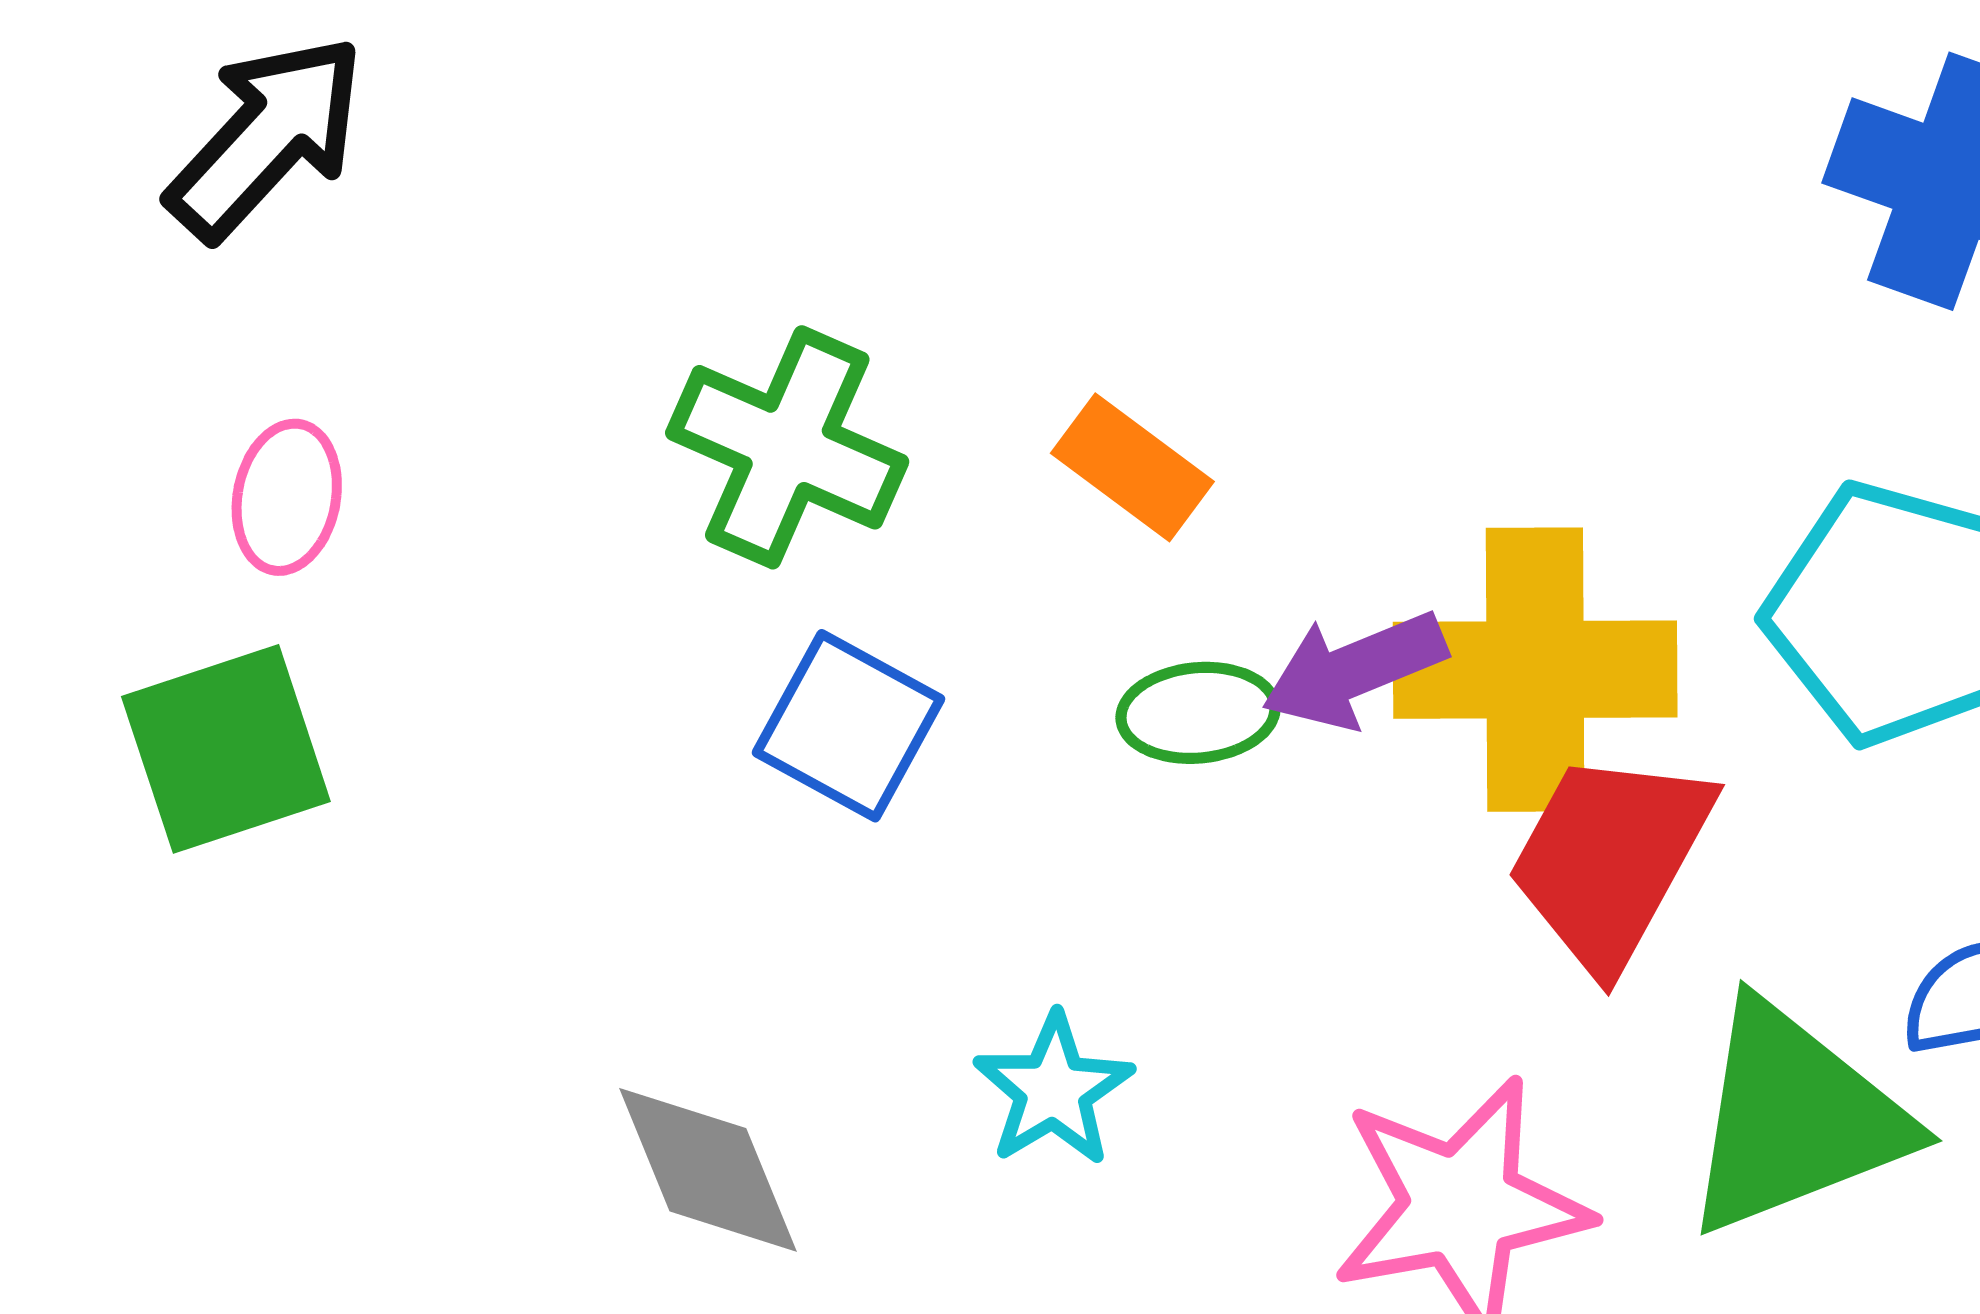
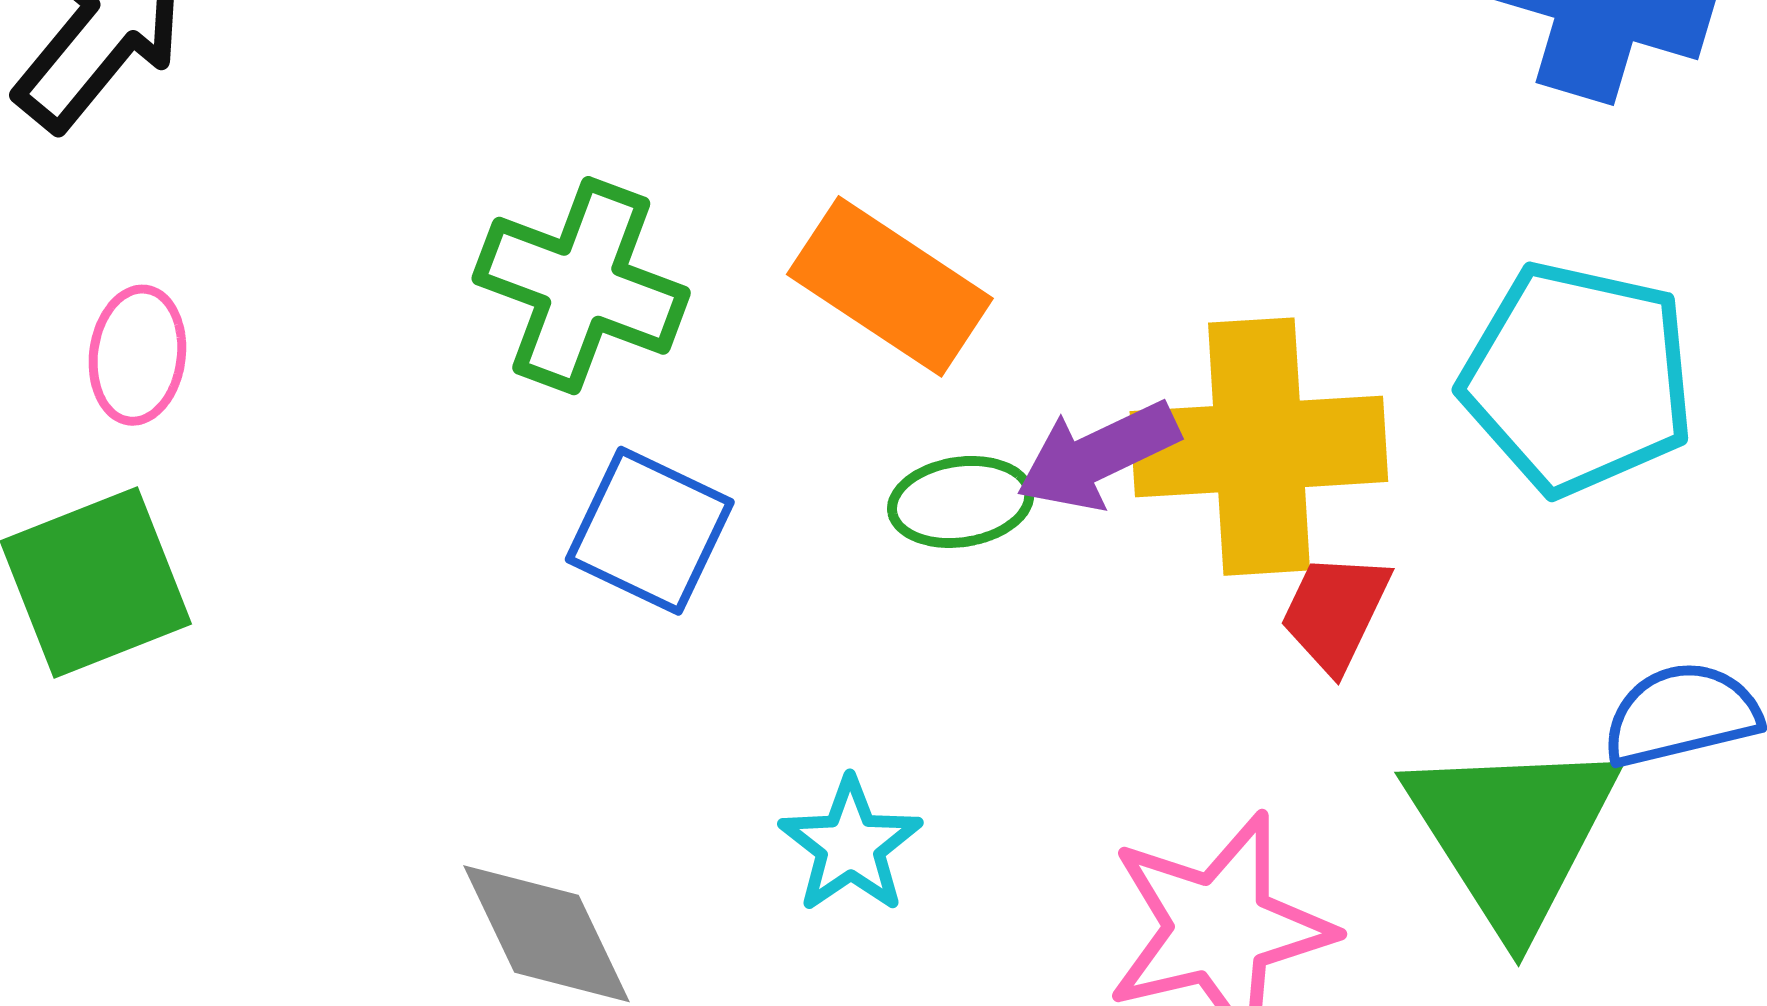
orange rectangle: (1132, 467) -> (890, 286), size x1.4
red trapezoid: (1610, 859) -> (1335, 612), size x0.6
green triangle: (1795, 1118) -> (1513, 834), turned -38

